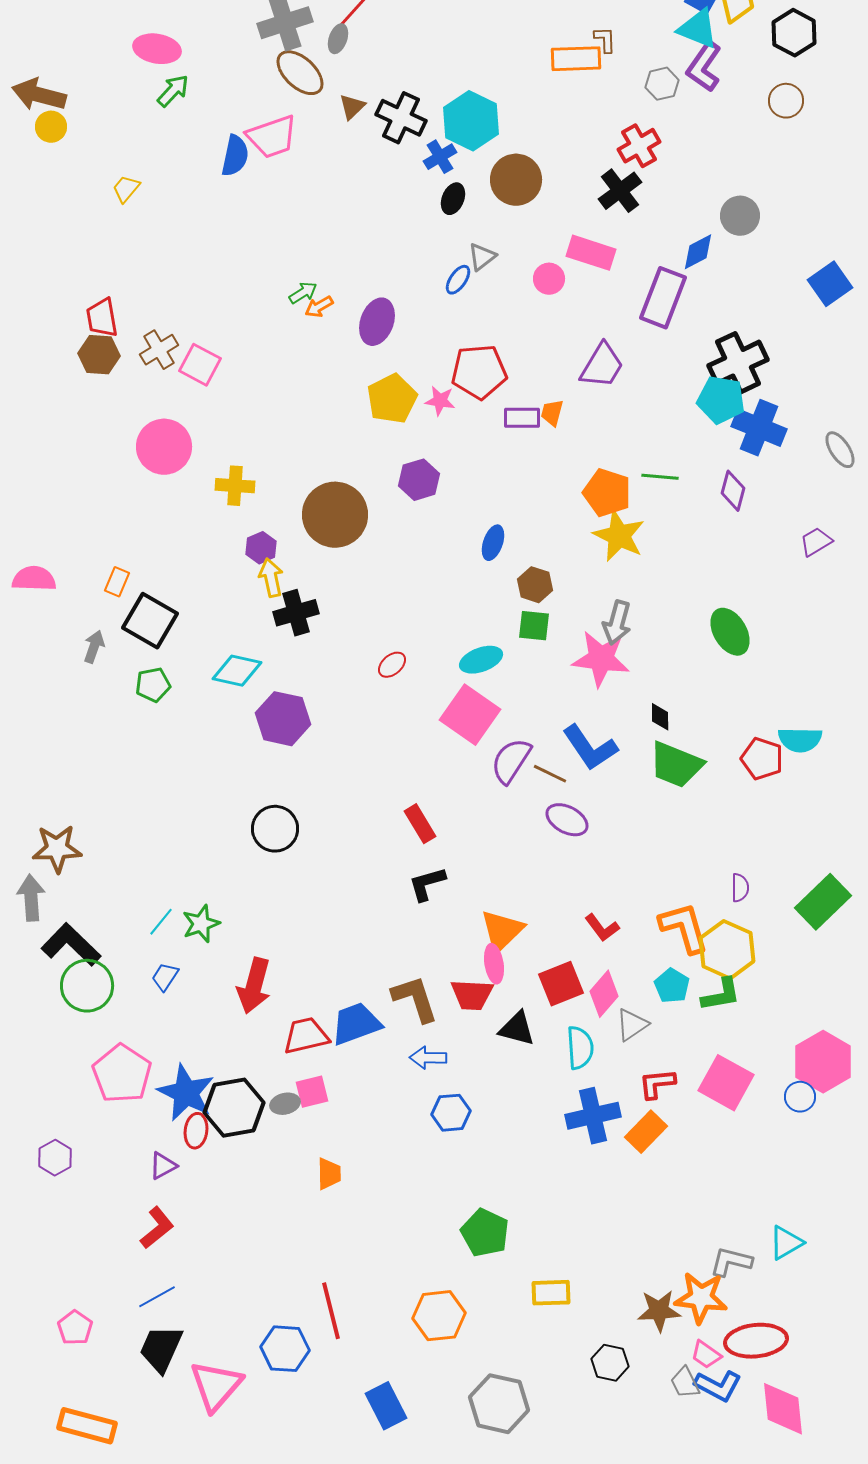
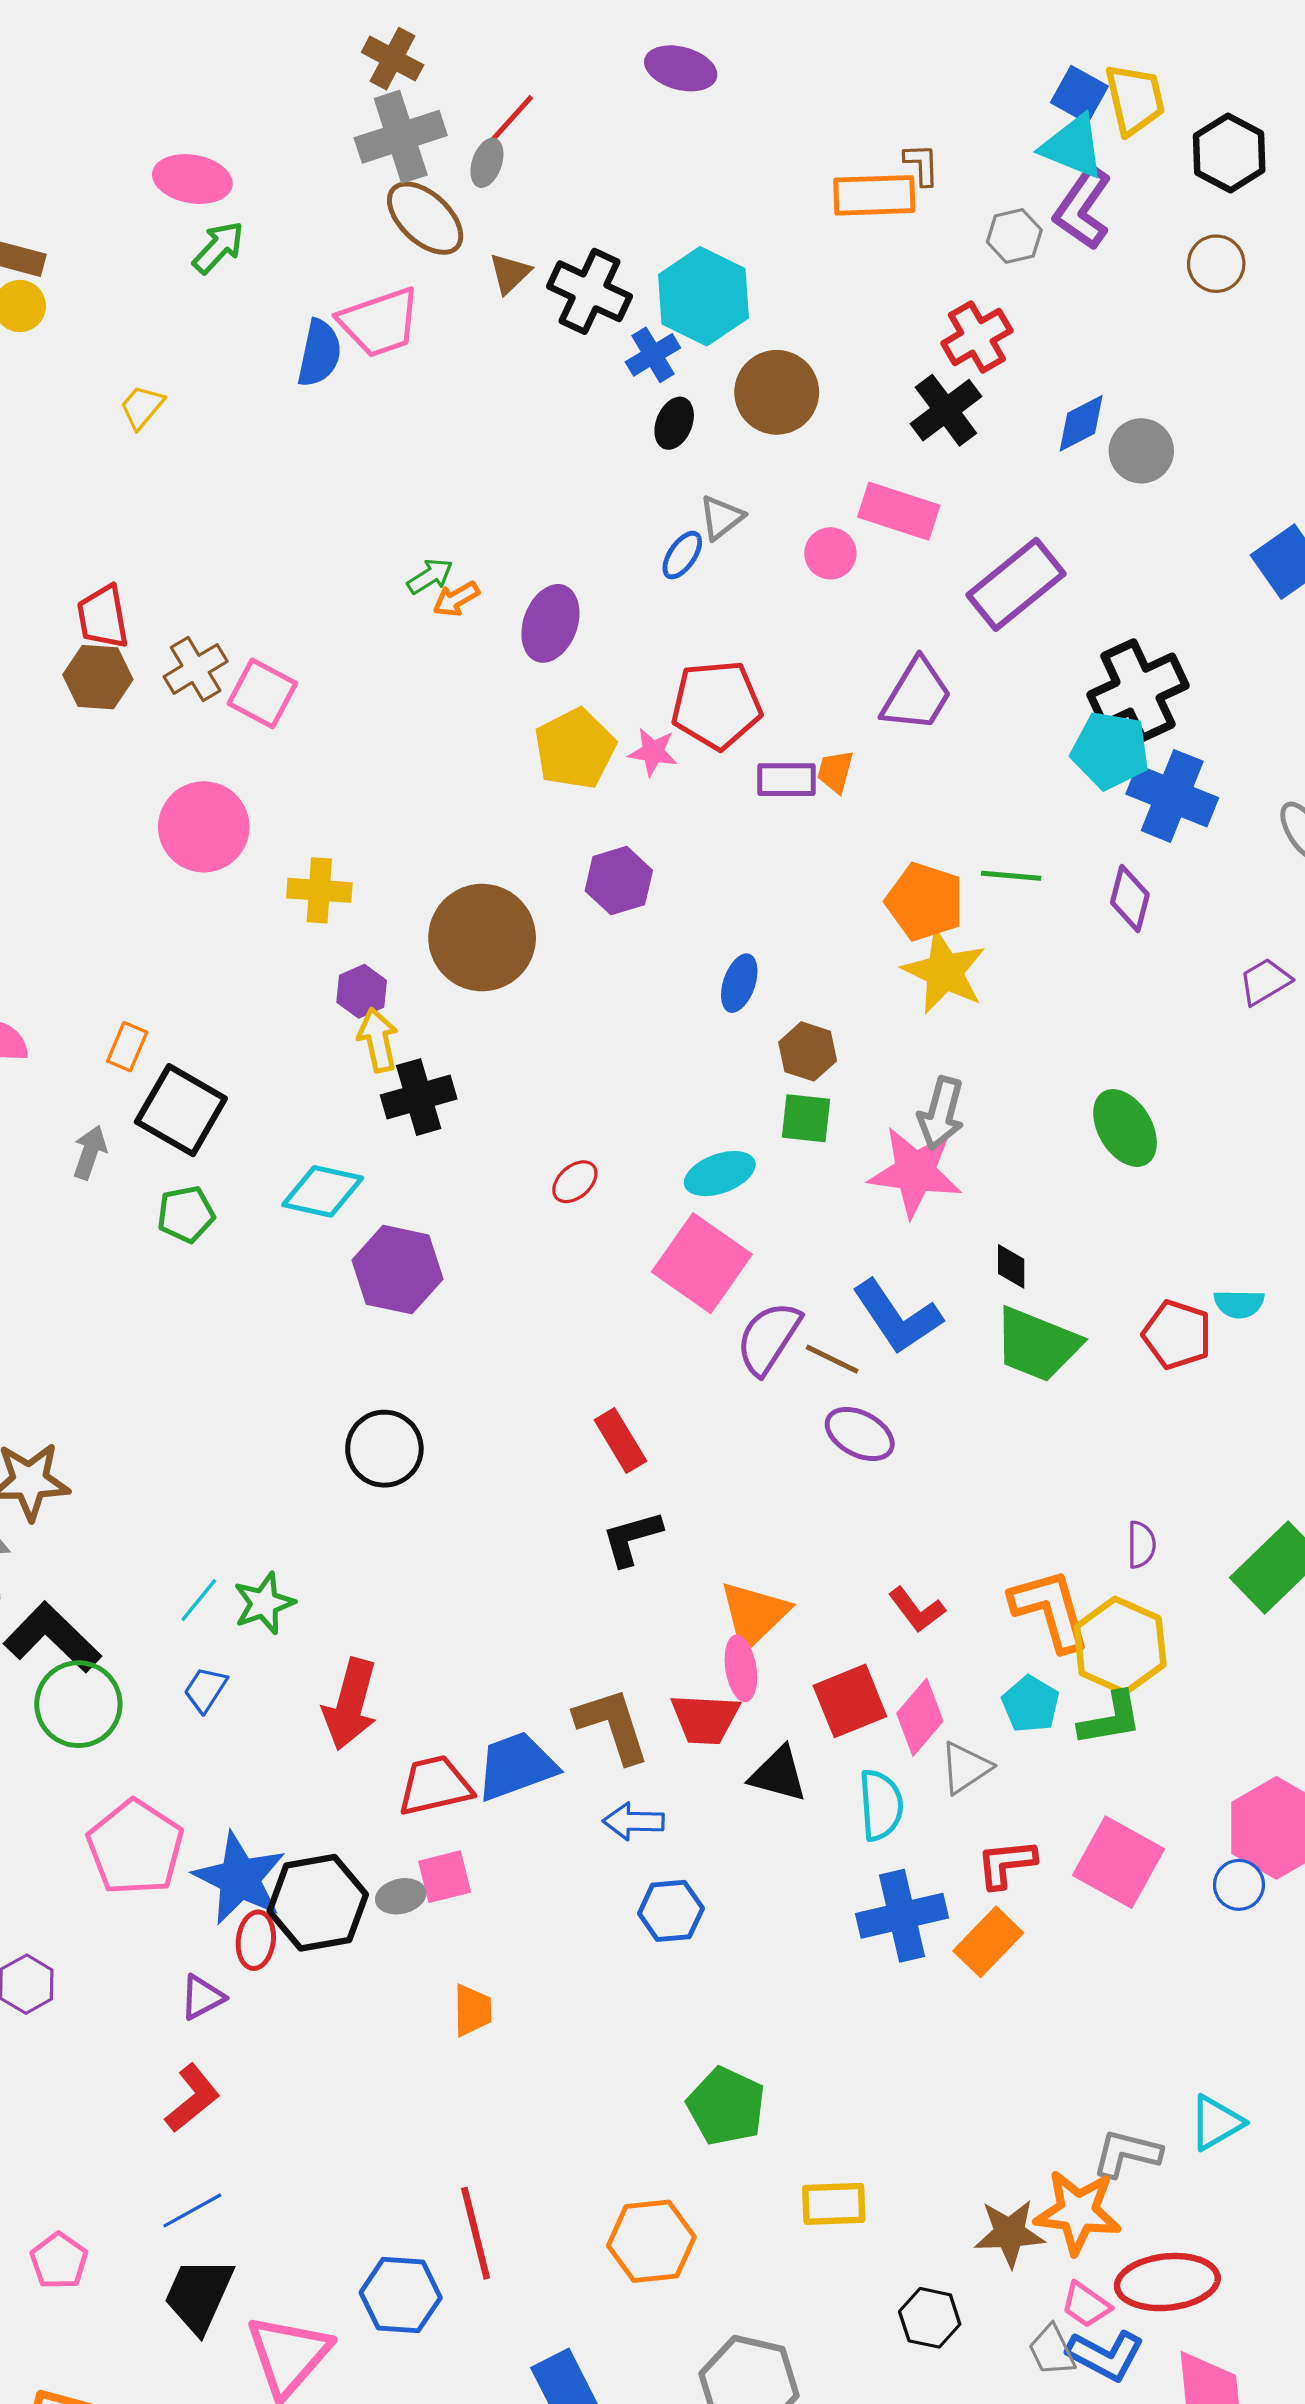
blue diamond: (698, 252) -> (1081, 423), moved
purple rectangle: (663, 298) -> (1016, 584), turned 30
cyan semicircle: (800, 740) -> (1239, 1304), size x0.7

